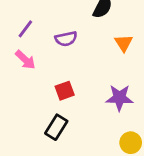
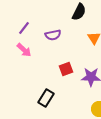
red square: (65, 91) -> (66, 69), moved

